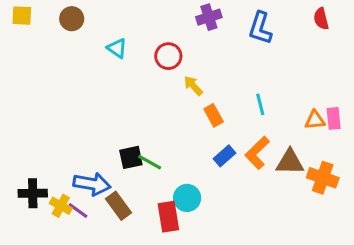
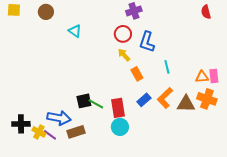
blue L-shape: (260, 28) -> (147, 42), moved
red circle: (168, 56) -> (123, 34), moved
orange cross: (323, 178) -> (207, 99), moved
brown rectangle: (118, 206) -> (76, 132), turned -72
red rectangle: (168, 217) -> (118, 108), moved

